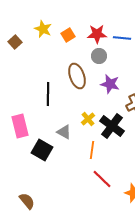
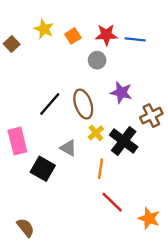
gray circle: (99, 56) -> (97, 60), moved
brown ellipse: (77, 76) -> (83, 104), moved
black line: (48, 94) -> (50, 104), turned 40

